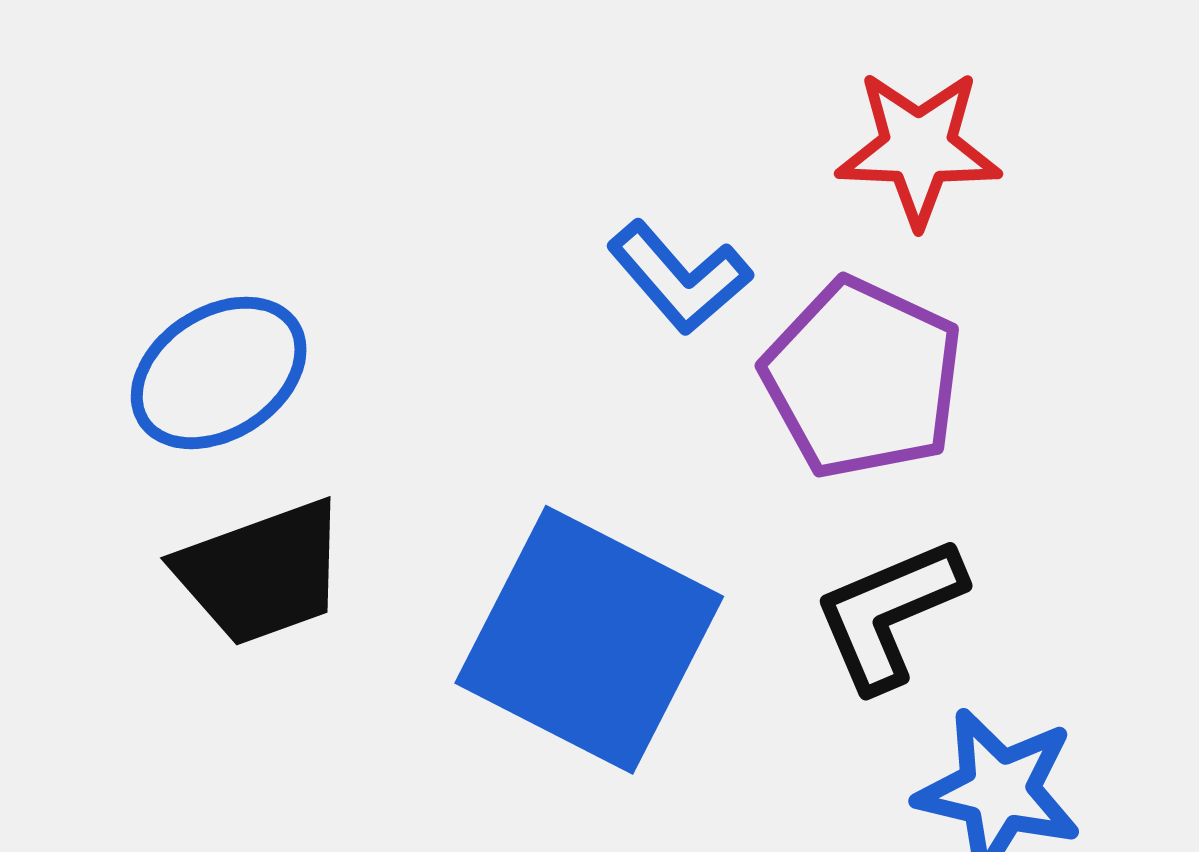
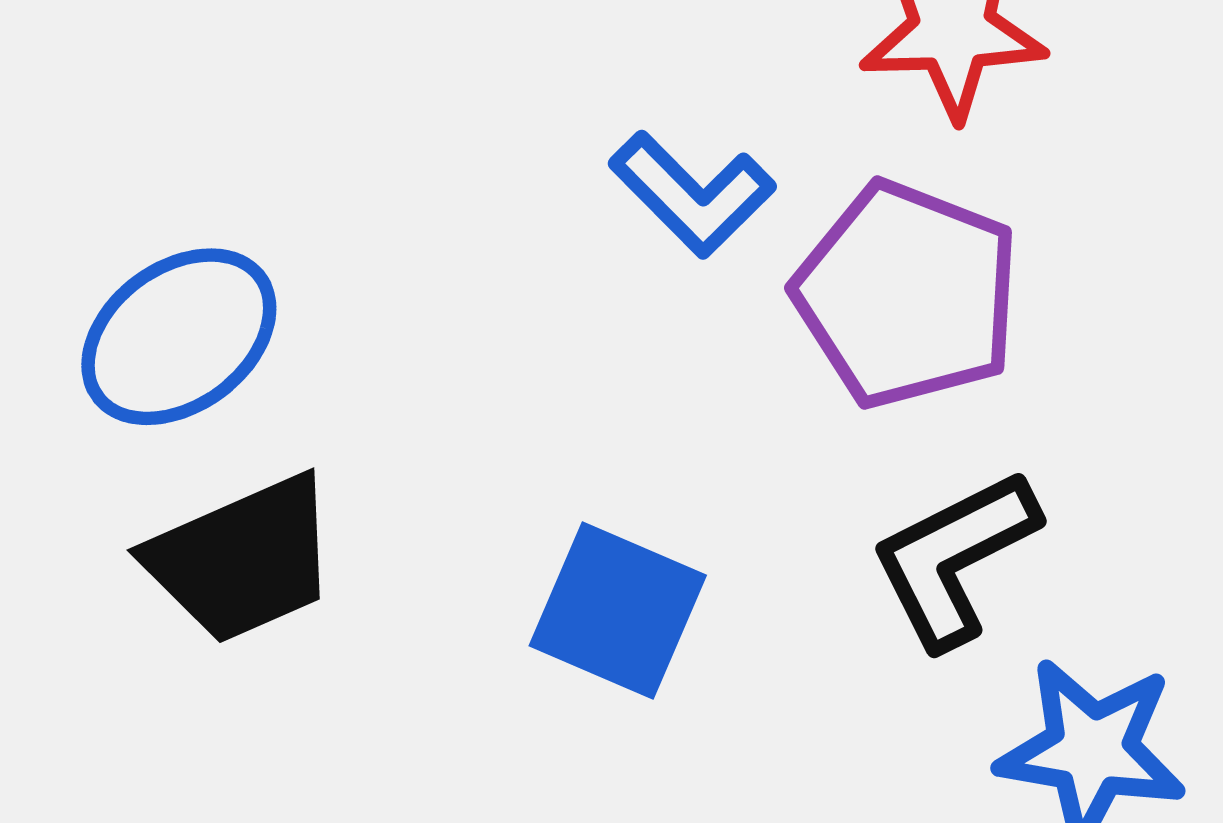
blue square: (589, 640) -> (618, 610), size x0.6

